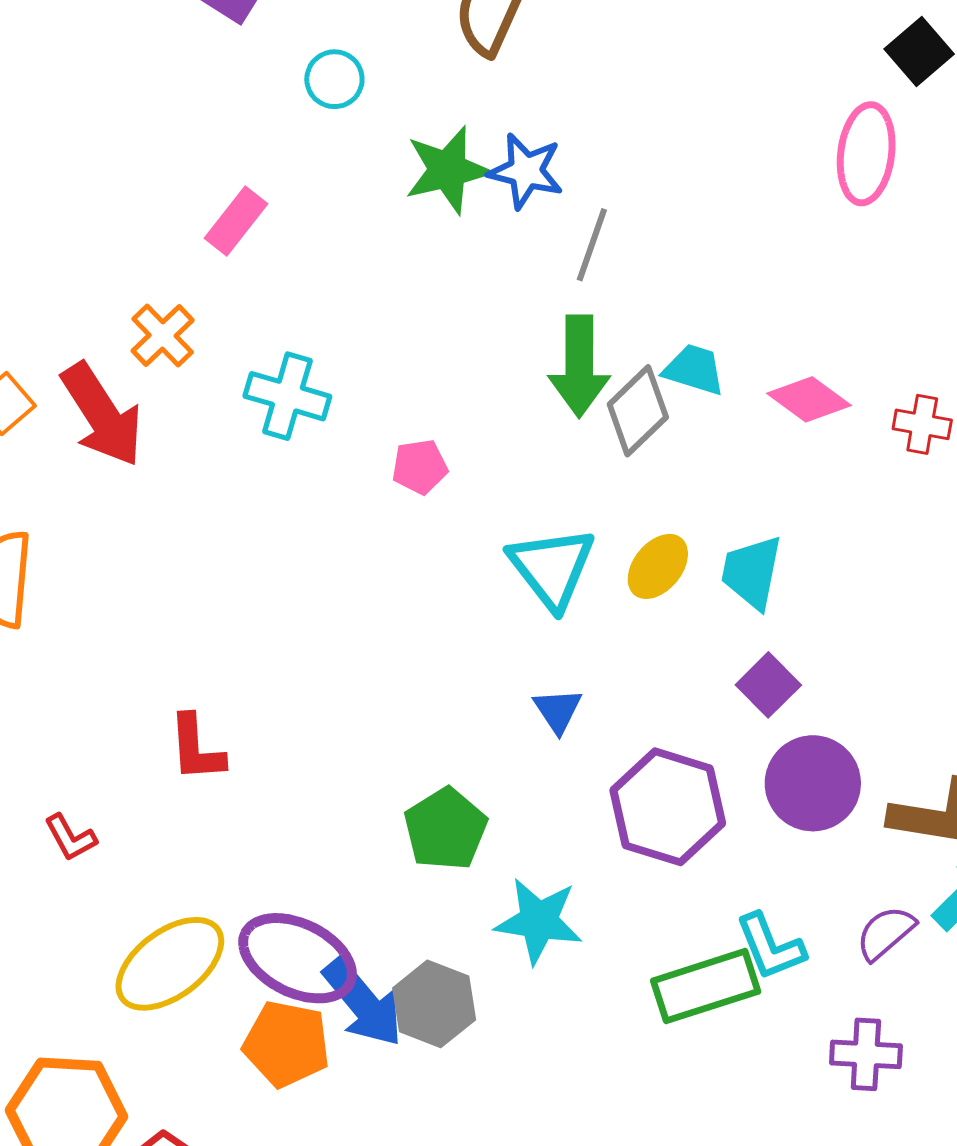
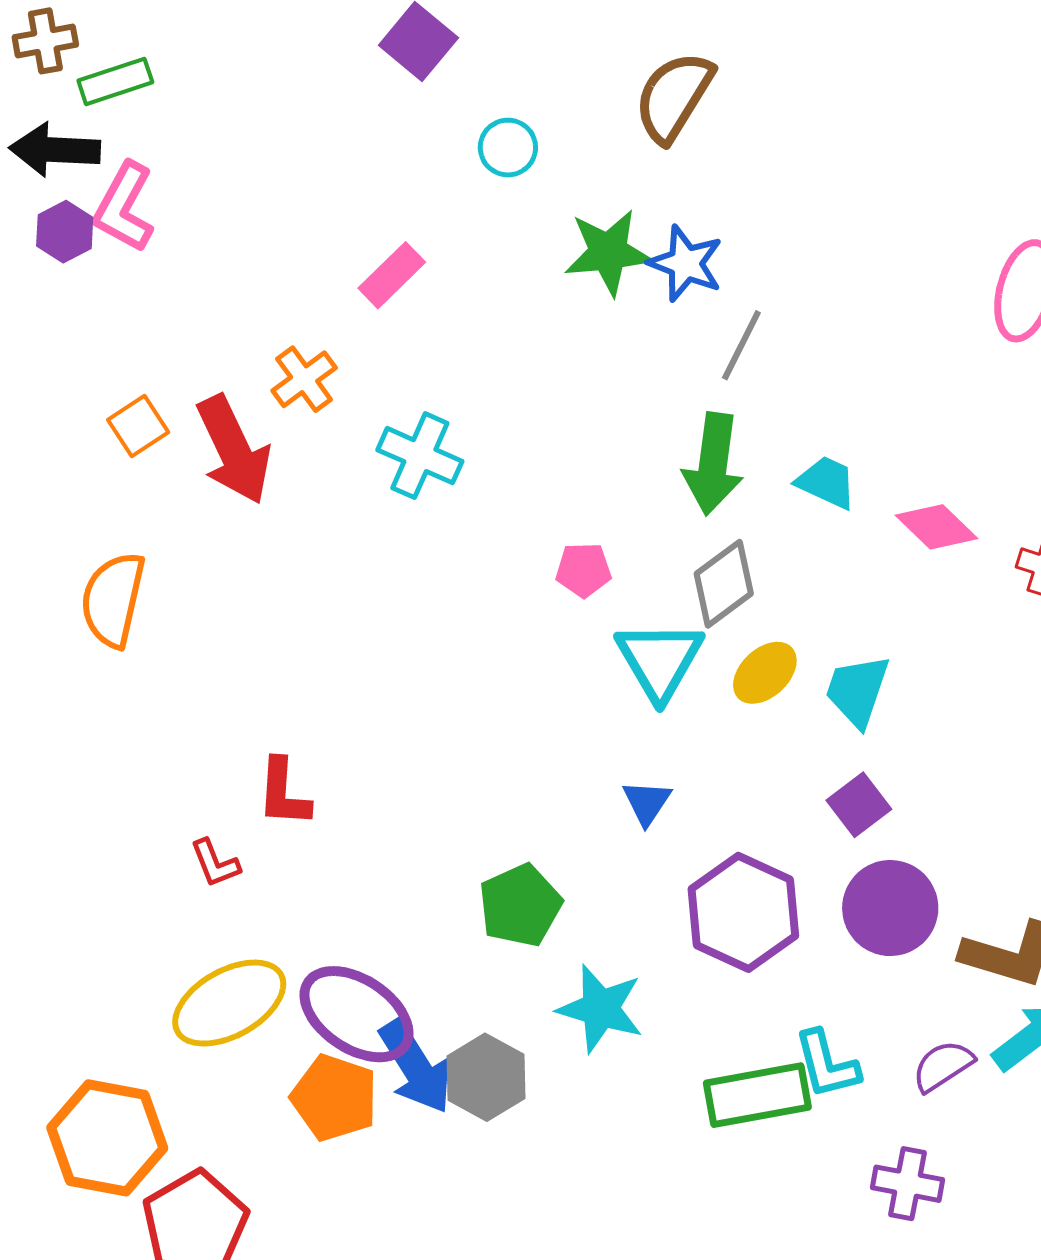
gray diamond: (638, 411) -> (724, 584), moved
pink pentagon: (420, 467) -> (583, 570), moved
red L-shape: (70, 838) -> (215, 863), moved

